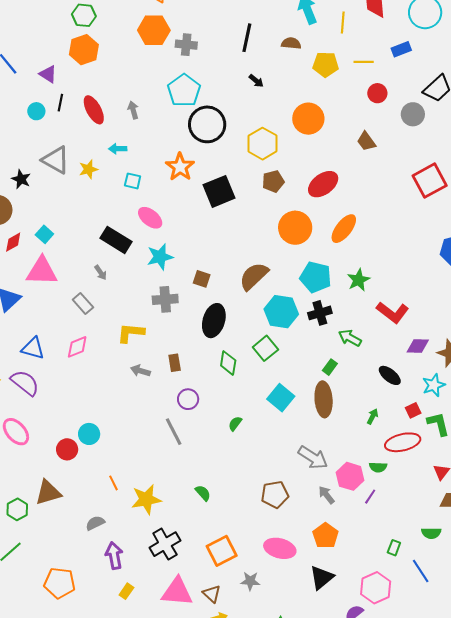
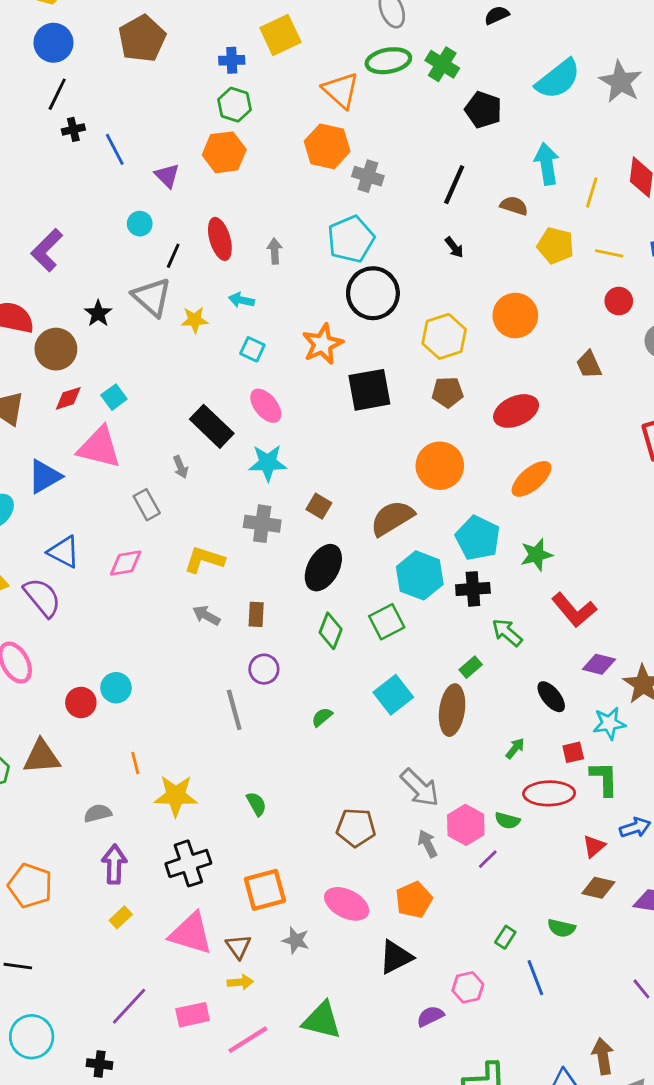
black line: (60, 103) -> (173, 256), moved
orange circle: (295, 228) -> (440, 466), moved
pink hexagon: (376, 588) -> (468, 987), size x0.7

